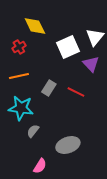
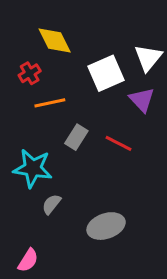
orange line: (19, 76) -> (50, 103), moved
pink semicircle: (40, 166) -> (28, 260), moved

